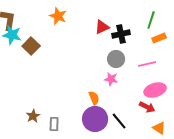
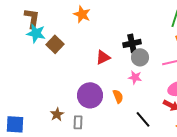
red triangle: (102, 27) -> (103, 57), moved
black cross: (121, 34) -> (132, 43), moved
purple circle: (95, 119) -> (90, 95), moved

